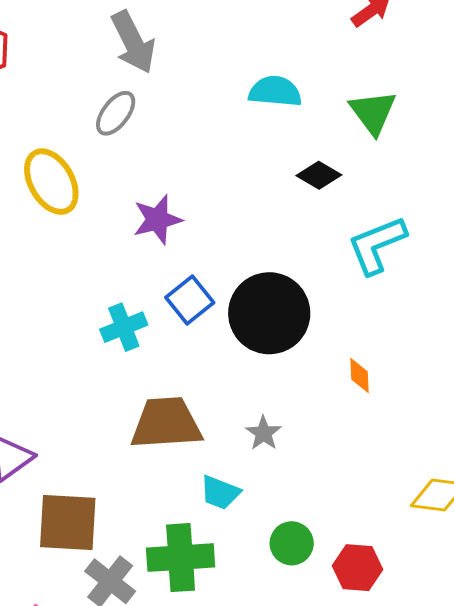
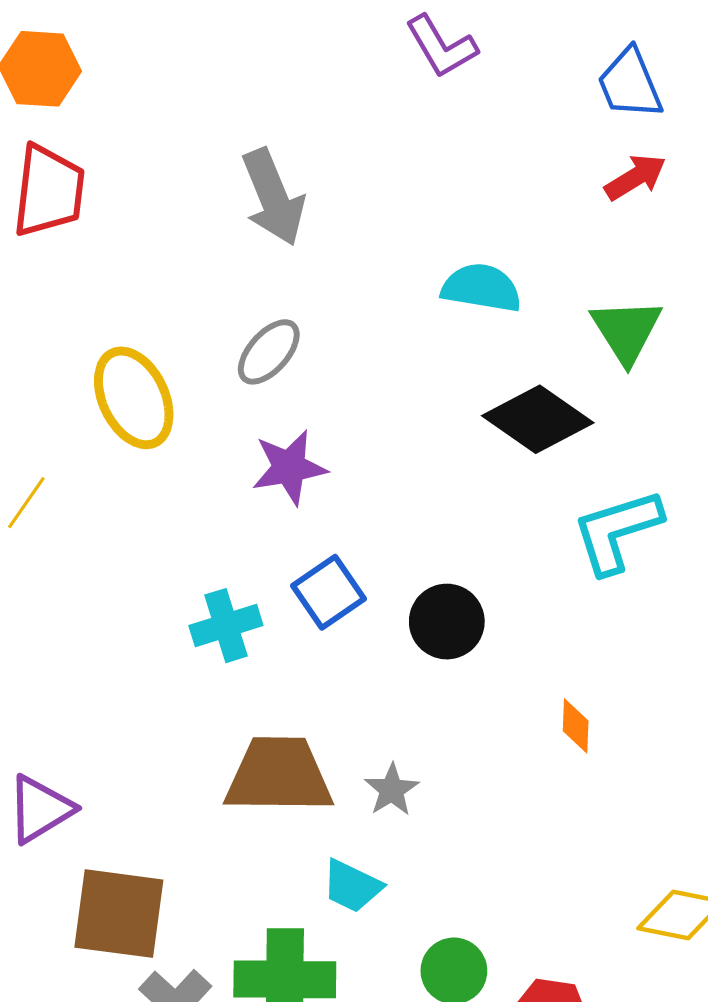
gray ellipse: (116, 113) -> (269, 352), moved
black diamond: (319, 175) -> (538, 419), size x1.6
black circle: (269, 313) -> (447, 622), size x0.6
gray star: (263, 433) -> (392, 790), moved

